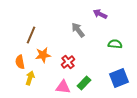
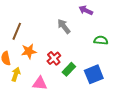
blue square: (119, 78) -> (94, 74), moved
green rectangle: (84, 83) -> (69, 69), moved
pink triangle: (63, 87) -> (40, 83), moved

